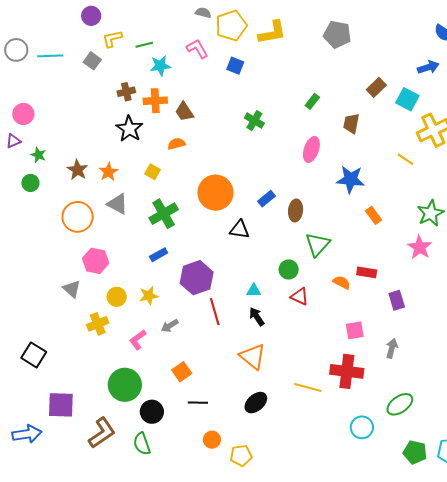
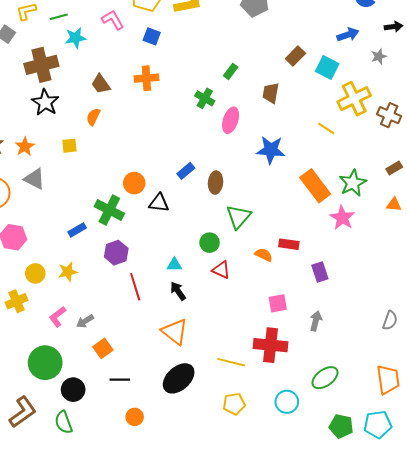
brown cross: (126, 92) -> (41, 65), size x1.8
orange cross: (155, 101) -> (146, 78), moved
green cross: (254, 121) -> (205, 98), moved
orange semicircle: (176, 144) -> (93, 117), turned -48
yellow square: (152, 172) -> (69, 146), turned -35
orange circle: (215, 193) -> (134, 183), moved, size x0.6
green cross: (164, 214) -> (109, 210), moved, turned -32
orange rectangle: (374, 215) -> (315, 186), moved, size x1.8
purple hexagon: (197, 278) -> (116, 253), size x0.7
gray arrow: (170, 326) -> (85, 321), moved
black ellipse: (256, 403) -> (179, 378), size x1.4
yellow pentagon: (241, 456) -> (234, 404), moved

